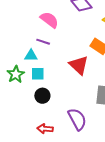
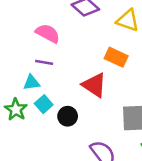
cyan square: (38, 74) -> (44, 104), turned -32
black circle: (42, 96) -> (68, 116), moved

